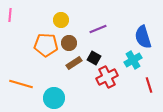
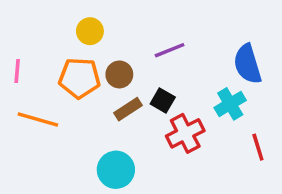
pink line: (10, 15) -> (17, 71), moved
yellow circle: (61, 20) -> (90, 31), moved
orange line: (21, 84) -> (38, 120), moved
cyan circle: (54, 98) -> (116, 170), moved

